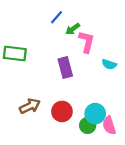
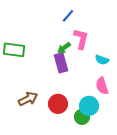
blue line: (57, 17) -> (68, 16), moved
green arrow: (73, 29) -> (64, 48), moved
pink semicircle: (109, 125) -> (102, 86), moved

